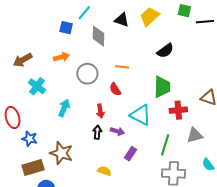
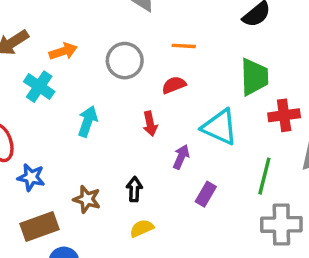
orange arrow: (62, 57) -> (63, 51), moved
red semicircle: (115, 89) -> (174, 85), turned 104
purple arrow: (117, 131) -> (181, 157), turned -80
black arrow: (97, 132) -> (134, 189), moved
brown star: (61, 153) -> (87, 199), size x0.7
yellow semicircle: (104, 171) -> (142, 228), moved, turned -40

